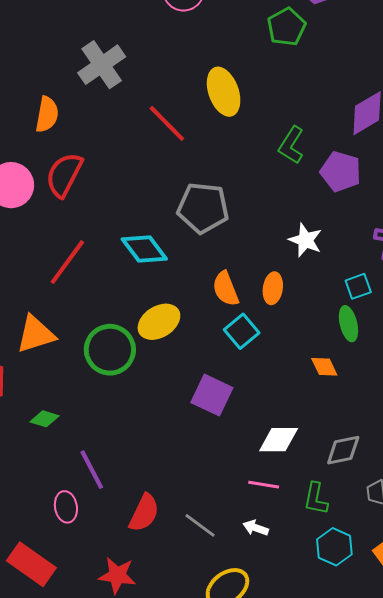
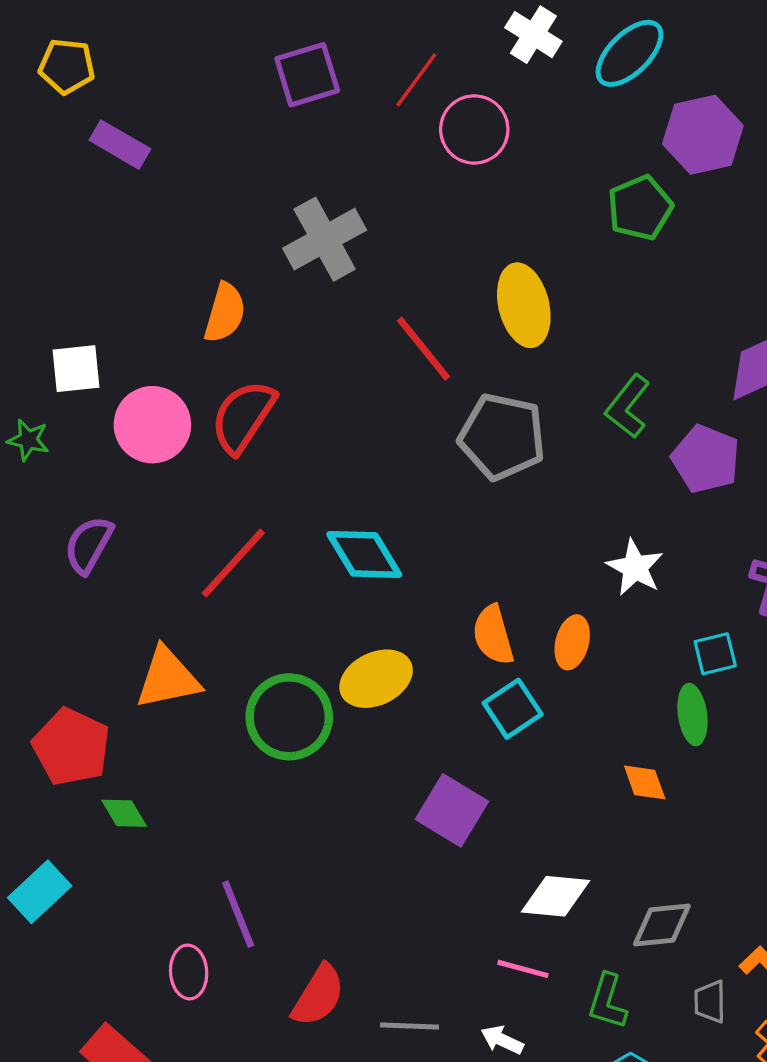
gray pentagon: (203, 208) -> (502, 437), moved
green diamond: (45, 419) -> (124, 813), moved, turned 36
gray line: (200, 525) -> (410, 1026), turned -40

